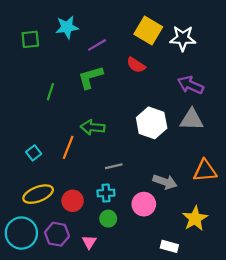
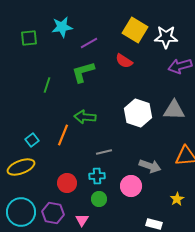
purple arrow: (191, 85) -> (180, 66), moved, turned -40
yellow ellipse: (38, 194) -> (21, 167), moved
yellow star: (195, 219) -> (177, 199), size x0.6

